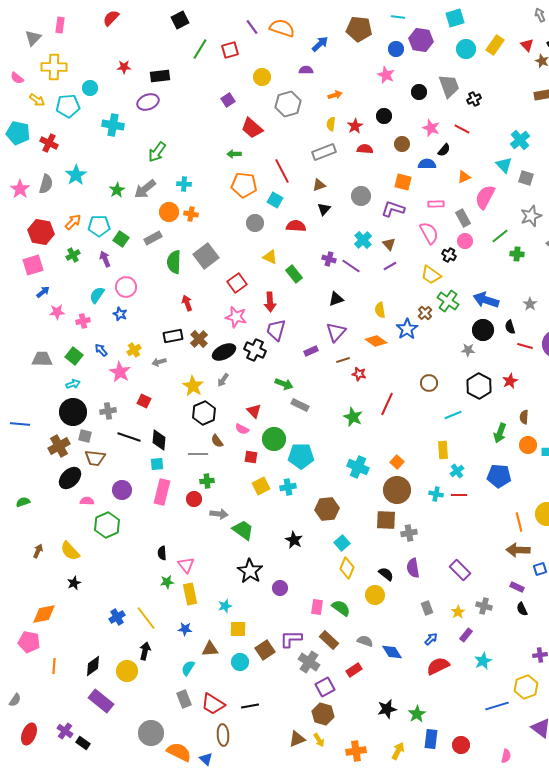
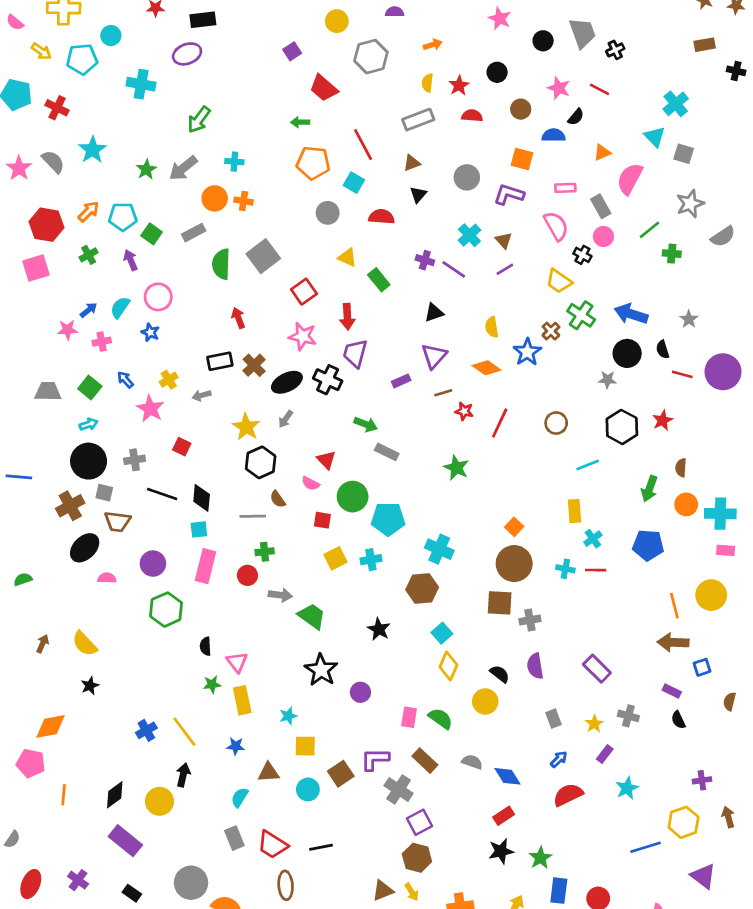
gray semicircle: (46, 184) -> (53, 162), turned -60
blue arrow: (43, 292) -> (89, 310), moved
red line: (387, 404) -> (500, 423), moved
cyan cross: (358, 467) -> (439, 549), moved
green hexagon: (107, 525) -> (166, 610), moved
red rectangle: (354, 670) -> (504, 816), moved
black rectangle: (83, 743) -> (132, 893), moved

